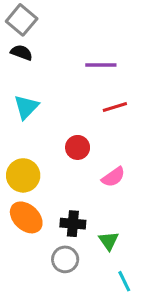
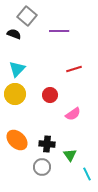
gray square: (22, 20) -> (27, 16), moved
purple line: (101, 65) -> (59, 31), moved
yellow circle: (23, 175) -> (15, 94), moved
cyan line: (124, 281) -> (87, 174), moved

